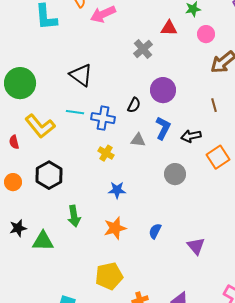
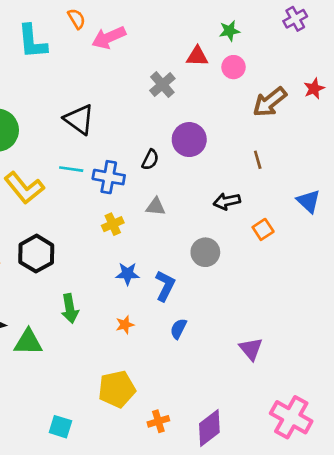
pink circle: (206, 34) -> (233, 67), moved
blue L-shape: (163, 128) -> (165, 286), moved
yellow cross: (106, 153) -> (113, 224), turned 35
orange square: (218, 157) -> (263, 229), size x0.7
orange star: (115, 228) -> (125, 325), size x0.6
purple triangle: (196, 246) -> (251, 349), moved

